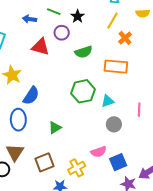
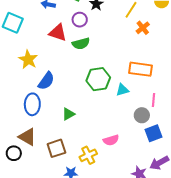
green semicircle: (84, 52) -> (81, 44), moved
orange rectangle: (116, 67) -> (141, 69), moved
gray circle: (114, 124) -> (142, 115), moved
brown triangle: (15, 152) -> (27, 137), turned -36
blue square: (118, 162) -> (154, 133), moved

